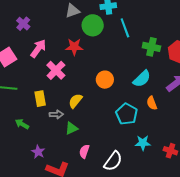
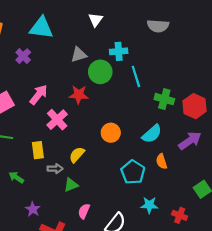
purple cross: (23, 24) -> (23, 56), moved

